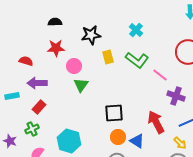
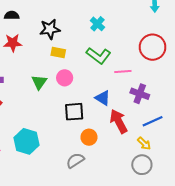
yellow rectangle: (108, 57) -> (58, 52), moved, turned -64
pink circle: (74, 66) -> (65, 78), moved
pink line: (160, 75) -> (123, 71), turned -42
orange circle: (118, 137) -> (89, 137), moved
blue triangle: (137, 141) -> (103, 98), moved

